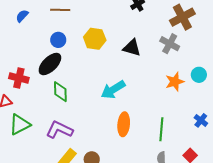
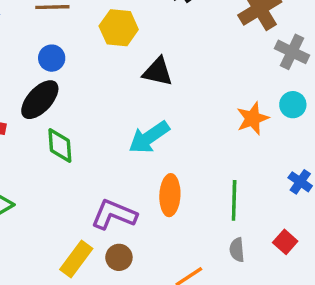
yellow hexagon: (95, 39) -> (119, 28), moved
gray cross: (170, 44) -> (292, 52), moved
black triangle: (132, 48) -> (158, 72), moved
purple L-shape: (59, 130) -> (114, 214), moved

